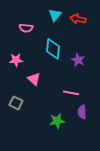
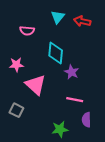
purple star: (78, 60) -> (72, 72), moved
pink triangle: (34, 79) -> (36, 85), size x1.5

